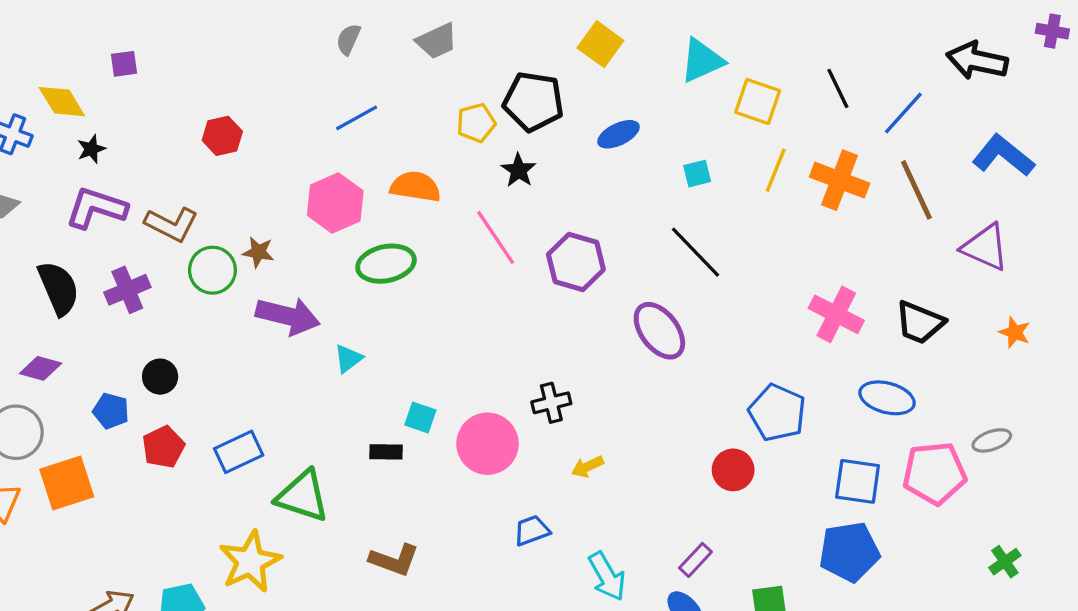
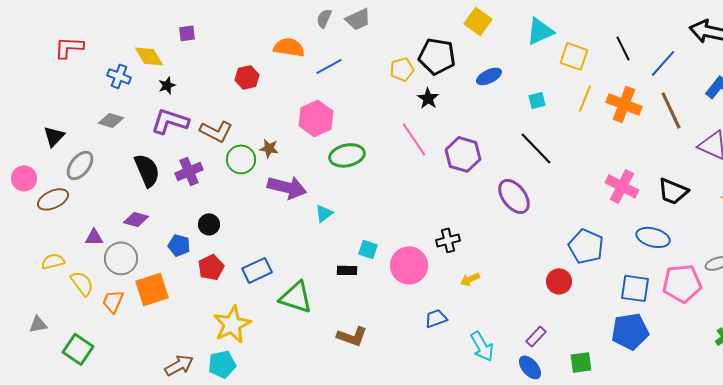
gray trapezoid: (437, 41) -> (358, 19), moved
orange semicircle: (415, 187) -> (289, 47), moved
yellow star: (250, 562) -> (232, 324), moved

